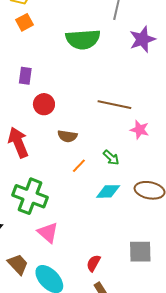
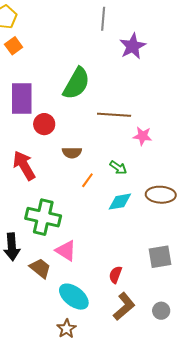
green semicircle: (83, 39) -> (76, 83), moved, turned -48
purple rectangle: (25, 76) -> (22, 99), size x1.8
brown trapezoid: (18, 264) -> (40, 268), moved

